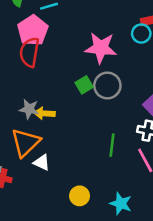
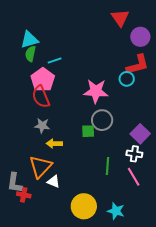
red semicircle: (30, 52) -> (41, 97), turned -30
green square: (84, 85) -> (88, 131), moved, turned 32
gray star: (29, 109) -> (42, 126), moved
yellow circle: (80, 196) -> (84, 206), size x1.6

